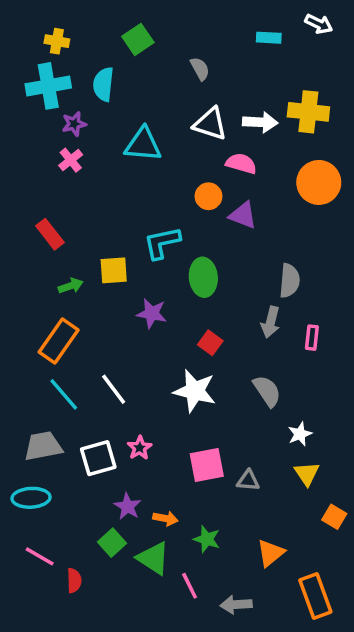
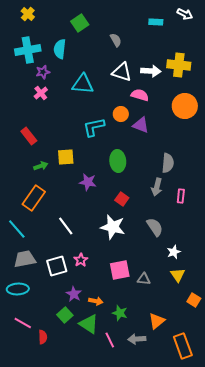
yellow cross: (57, 41) -> (28, 14), moved, turned 32
cyan L-shape: (162, 243) -> (94, 127), moved
cyan line: (64, 394) -> (17, 229), moved
gray arrow: (236, 605) -> (137, 339), moved

